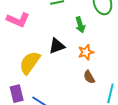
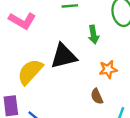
black triangle: (57, 46) -> (64, 56), size x1.4
orange star: (86, 52) -> (108, 69), moved

